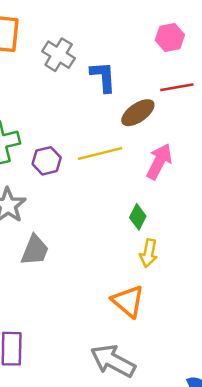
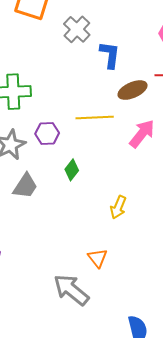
purple hexagon: (47, 161) -> (47, 133), moved
green diamond: (138, 217) -> (72, 170), moved
orange triangle: (128, 301) -> (98, 258), moved, size x0.7

